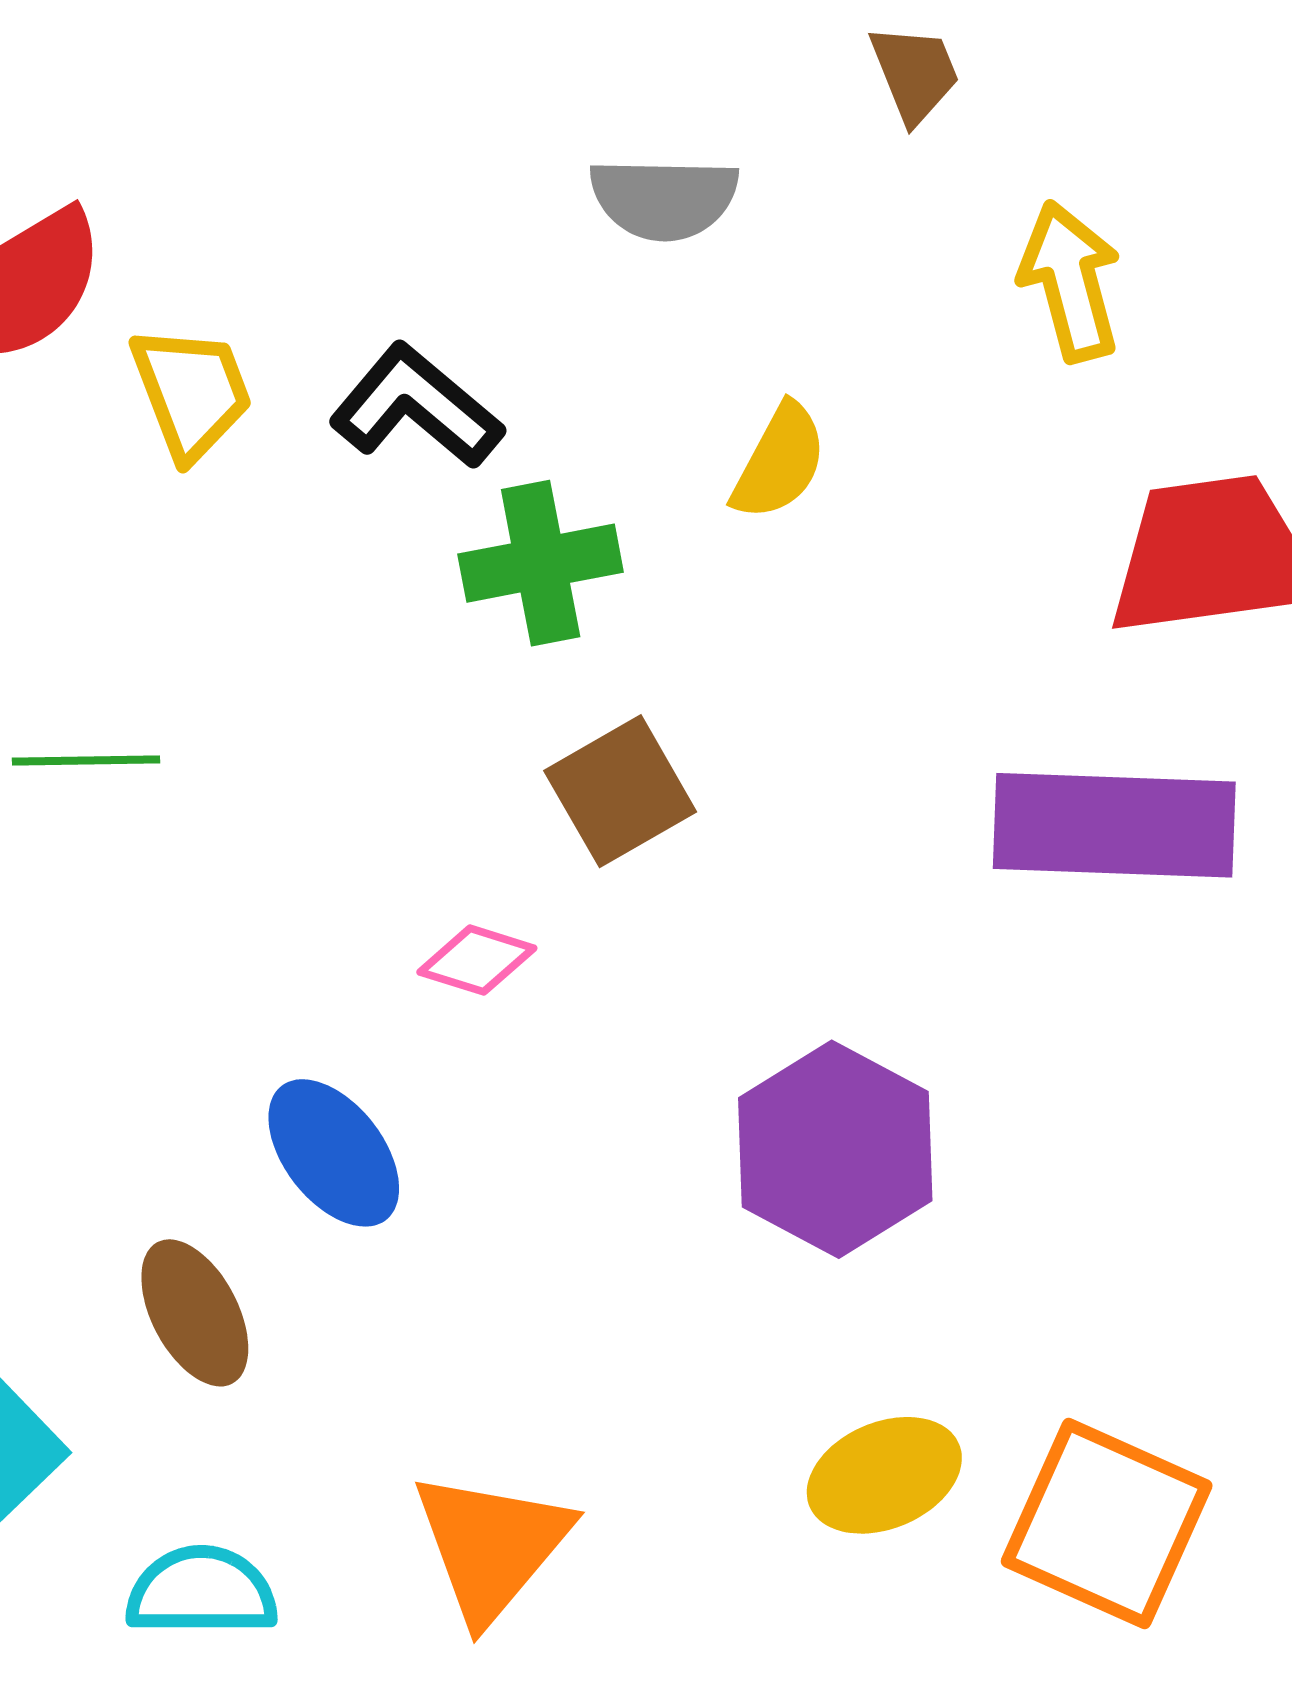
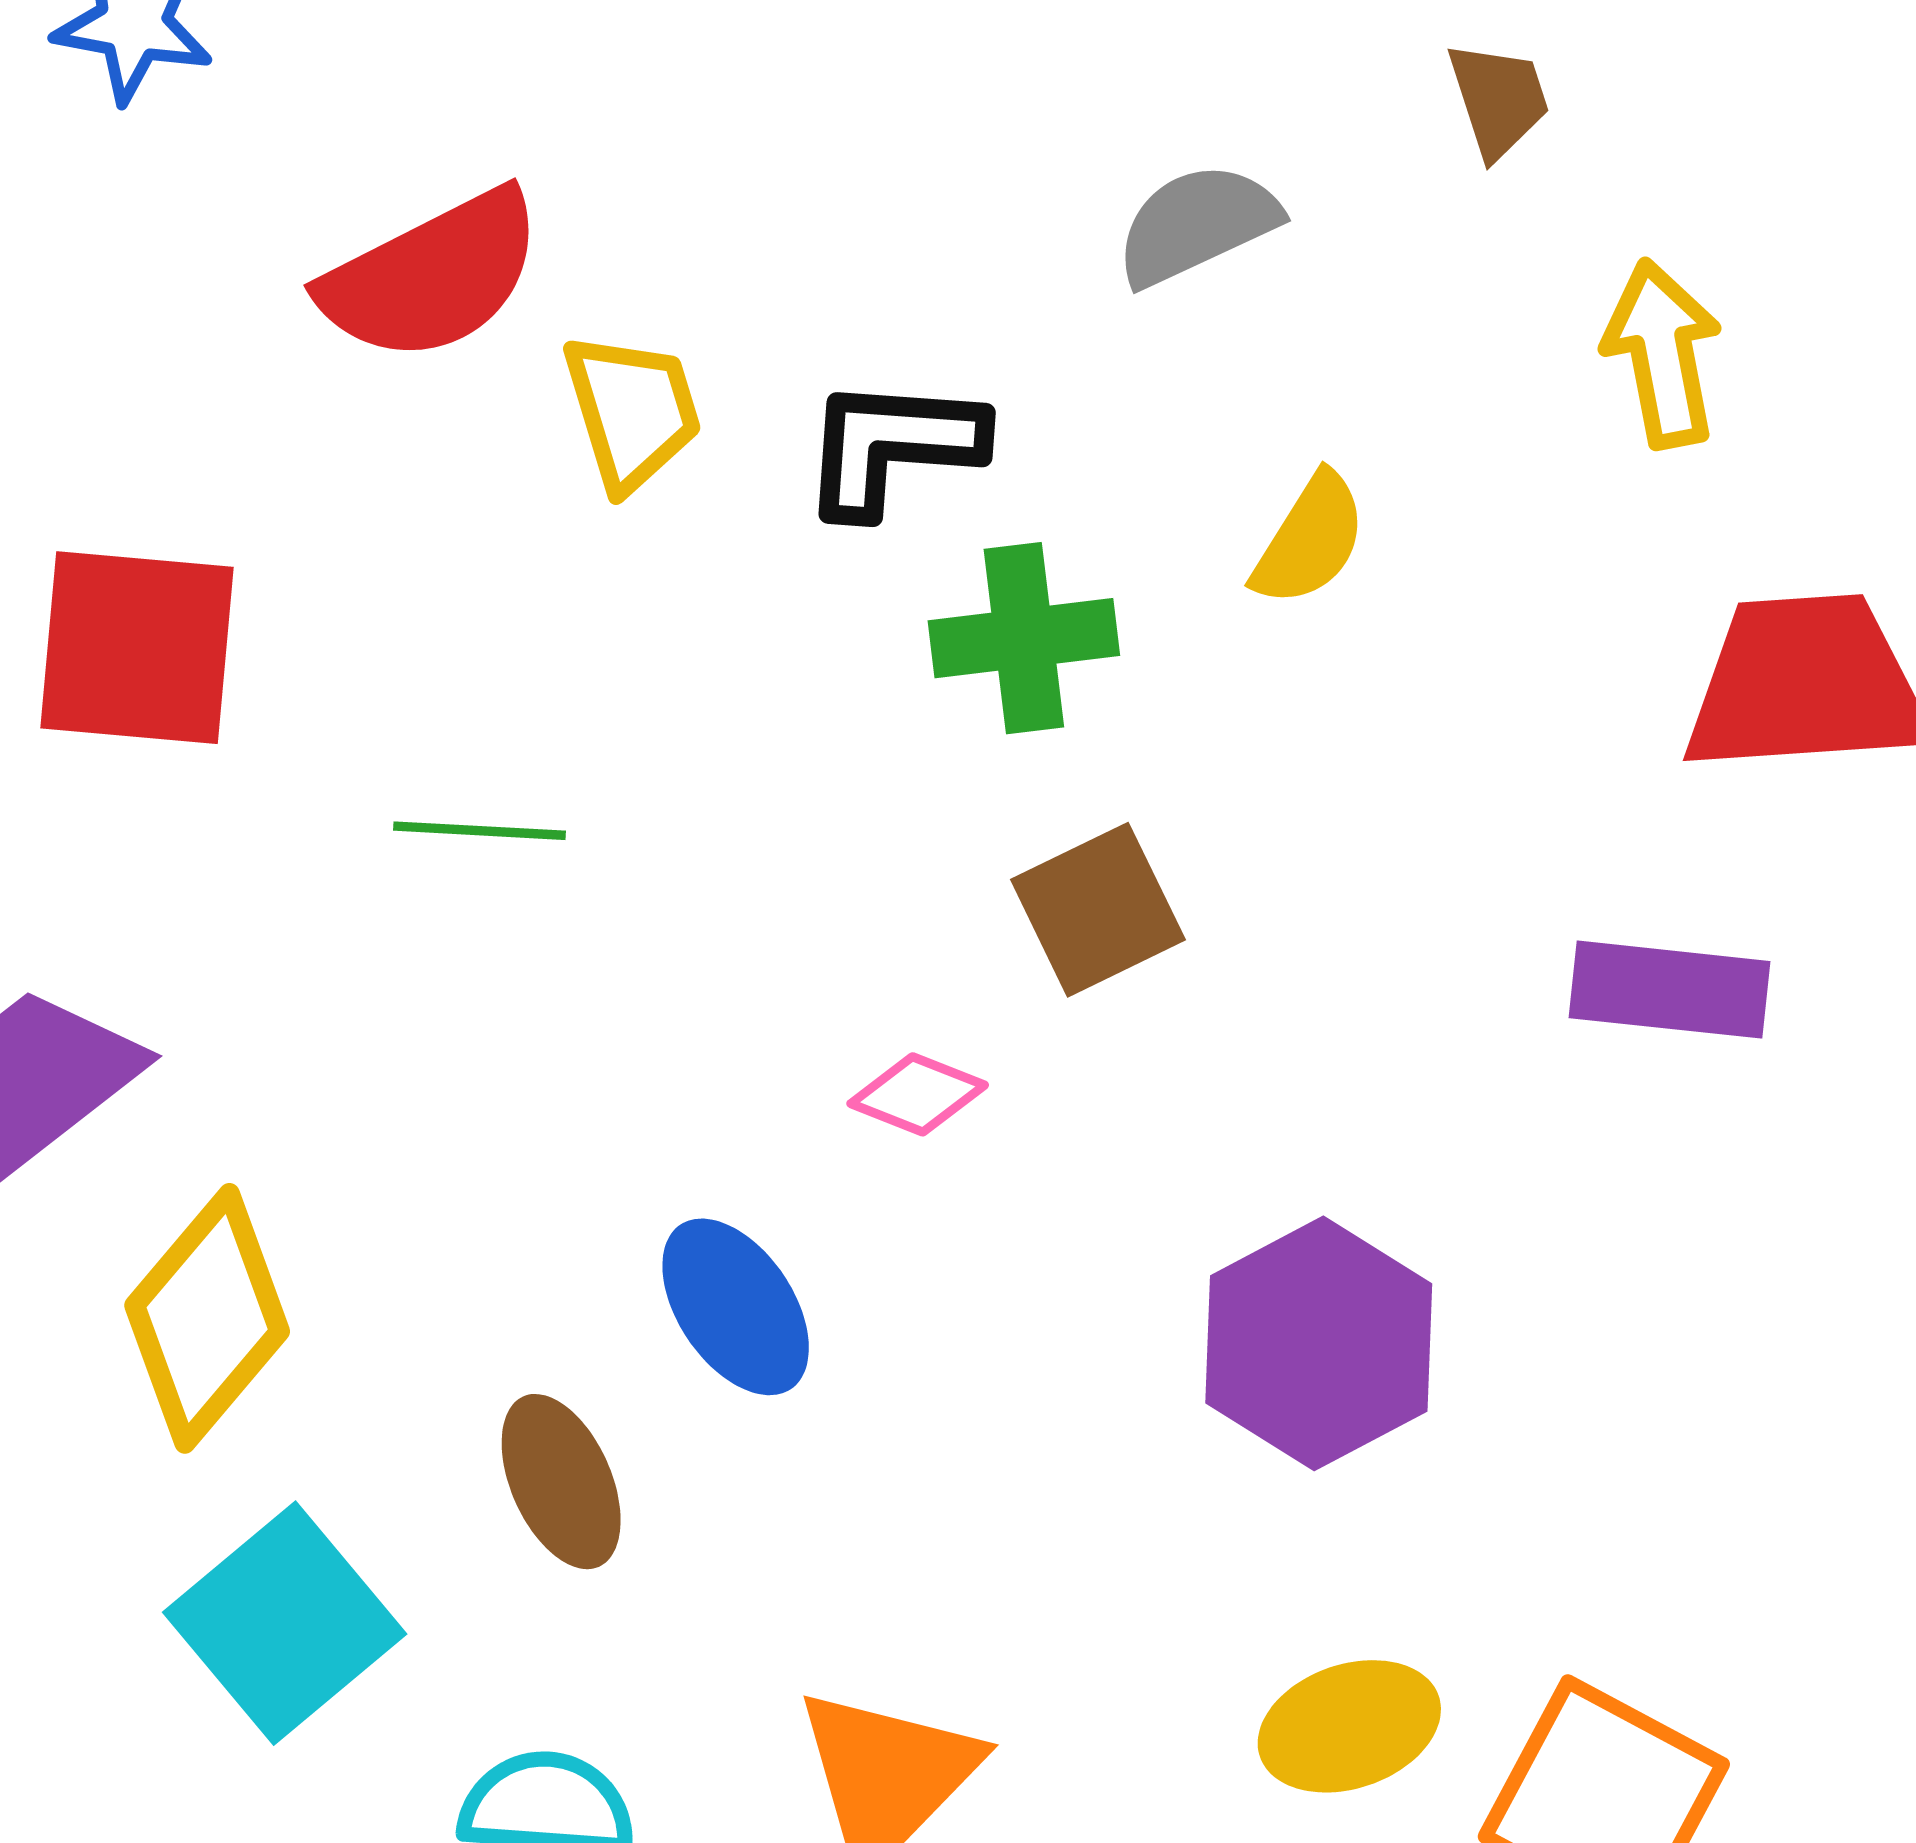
gray semicircle: (664, 198) -> (1197, 224), turned 150
black L-shape: (416, 406) -> (892, 446), turned -40
purple rectangle: (1114, 825) -> (1669, 990), size x0.7

